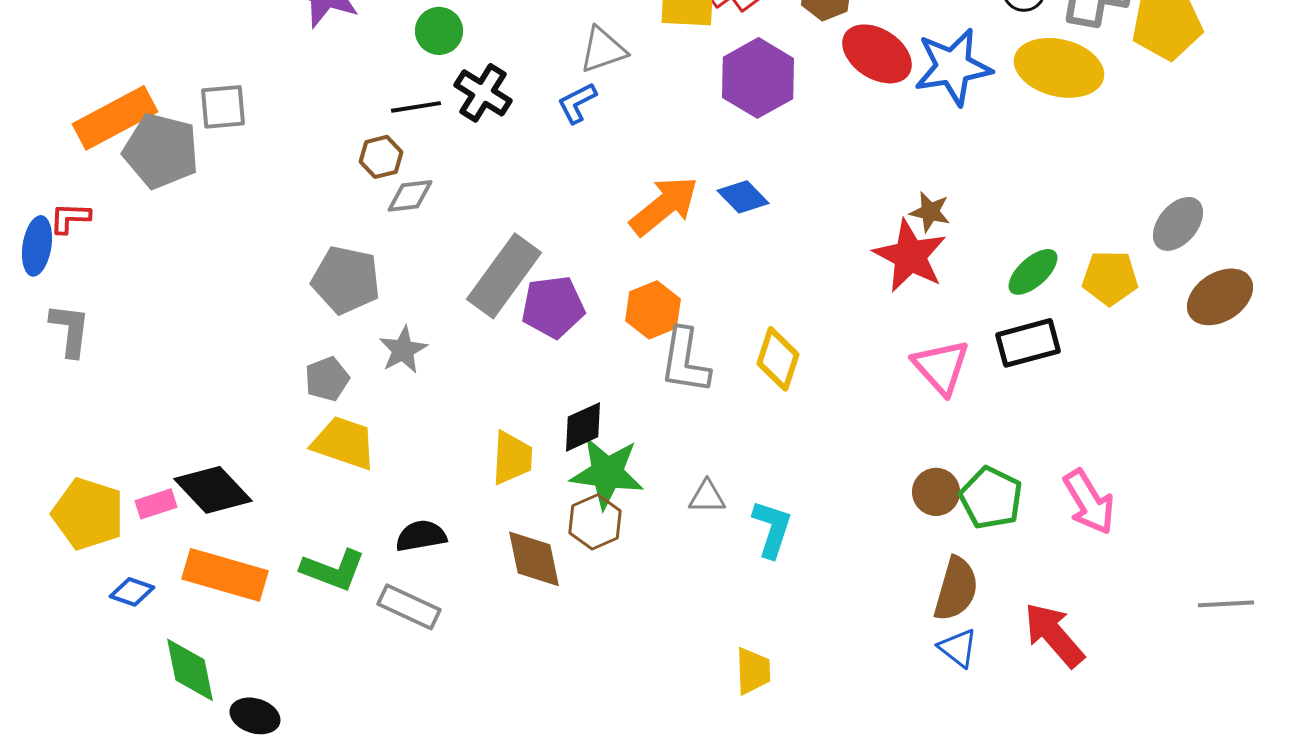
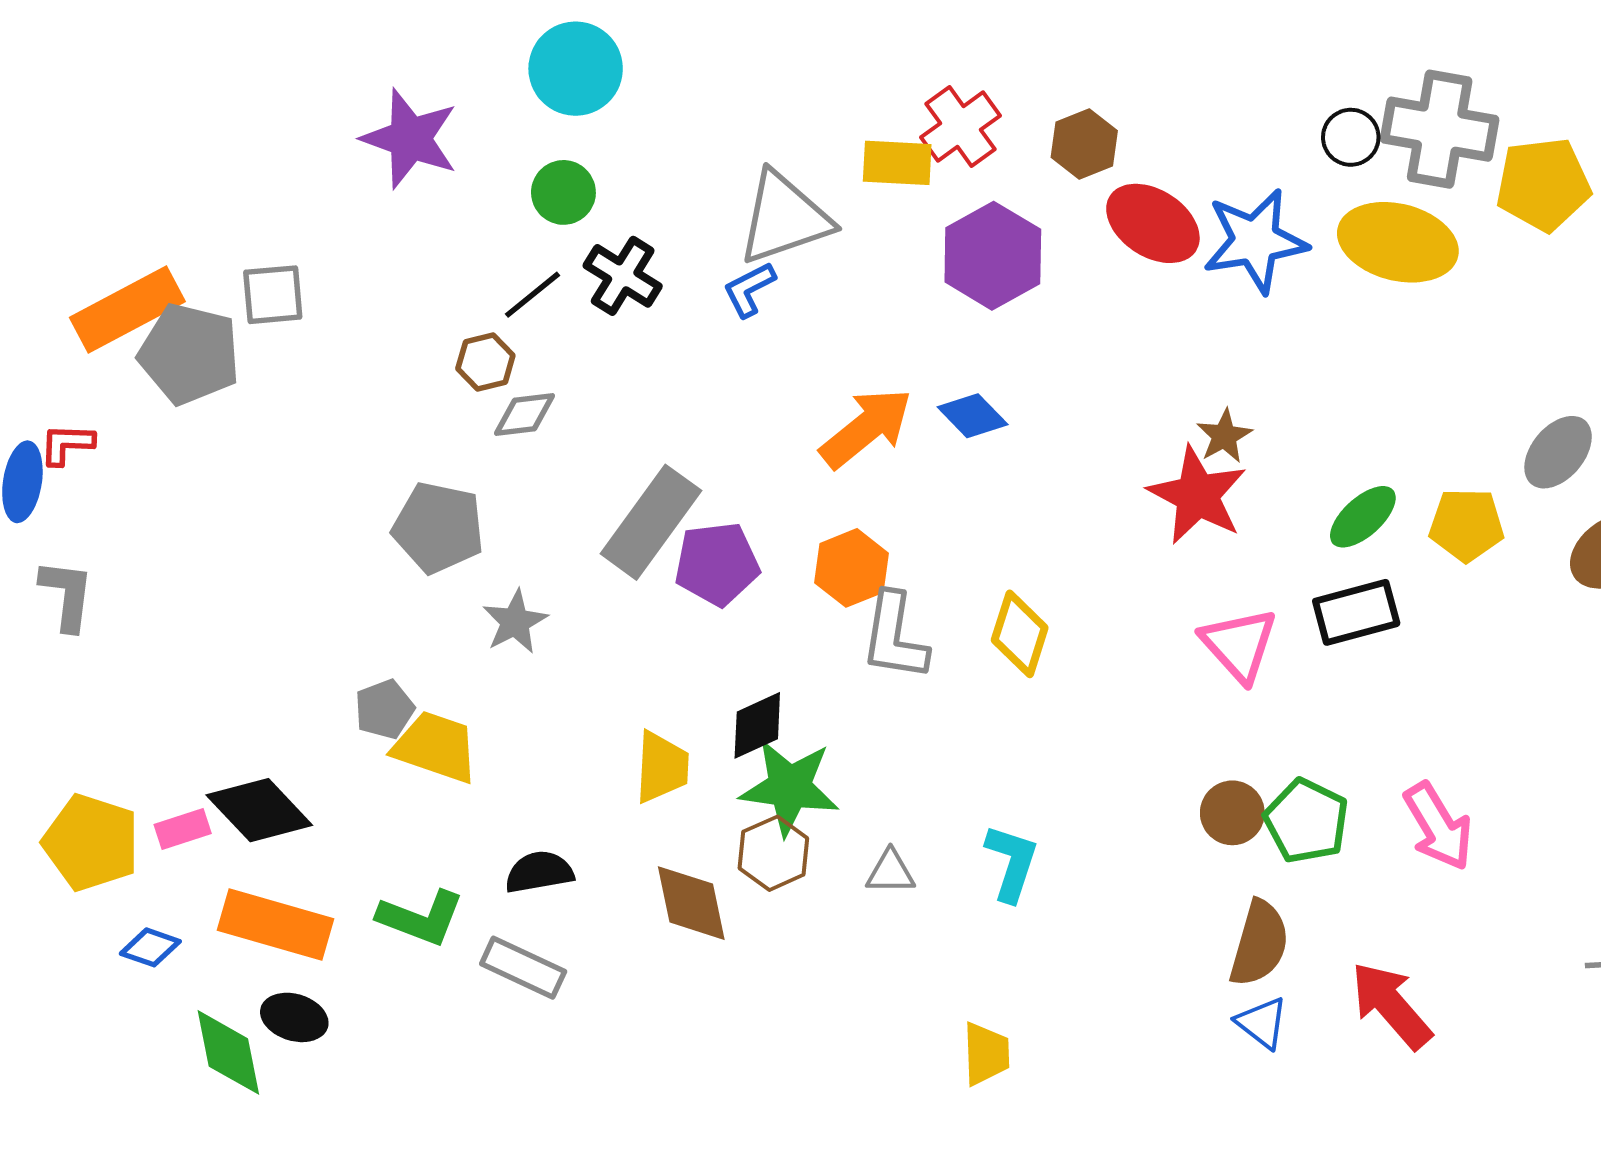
gray triangle: (603, 50) -> (784, 218), size x1.5
black line: (416, 107) -> (533, 295), turned -30
brown star: (930, 212) -> (1224, 436), turned 30
gray pentagon: (327, 379) -> (384, 709), moved
gray triangle: (707, 497) -> (890, 872), moved
black ellipse: (255, 716) -> (294, 1017), moved

